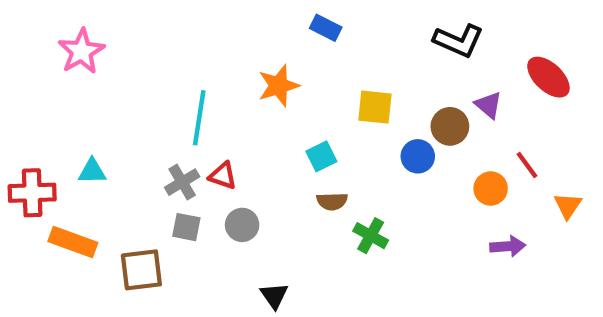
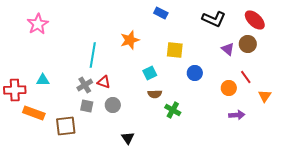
blue rectangle: (326, 28) -> (161, 13), moved
red ellipse: (548, 77) -> (255, 20), moved
brown circle: (450, 126) -> (248, 44), moved

